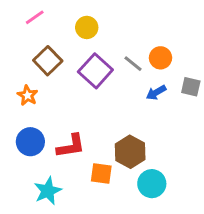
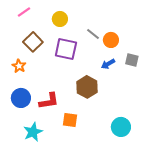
gray line: (133, 64) -> (93, 34), moved
purple square: (95, 71) -> (66, 49), turned -30
brown hexagon: (130, 152) -> (87, 87), moved
cyan circle: (152, 184) -> (121, 127), moved

